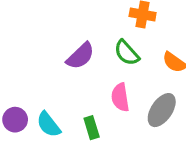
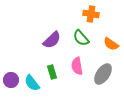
green rectangle: (92, 128) -> (52, 72), moved

